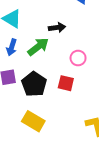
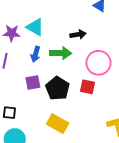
green arrow: (38, 47) -> (61, 53), turned 40
pink circle: (78, 58) -> (99, 63), size x1.6

